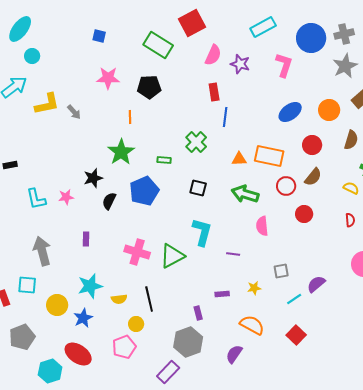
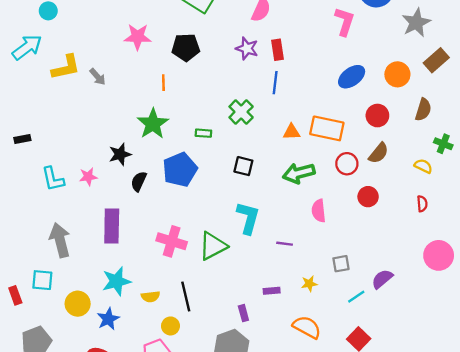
purple star: (240, 64) -> (247, 48), moved
red rectangle: (214, 92) -> (277, 50), moved
green arrow: (245, 194) -> (299, 173), turned -32
purple rectangle: (86, 239) -> (112, 226), size x2.0

